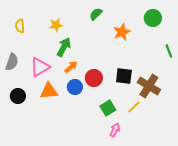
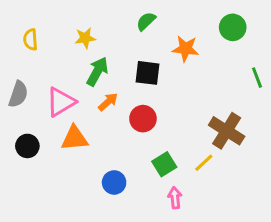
orange star: (122, 32) -> (186, 49), turned 30
black square: (124, 76) -> (148, 73), moved
blue circle: (75, 87) -> (114, 182), moved
pink arrow: (115, 130) -> (175, 198), turned -32

